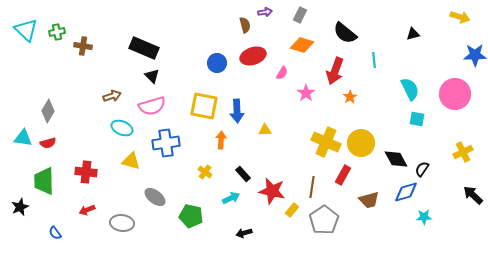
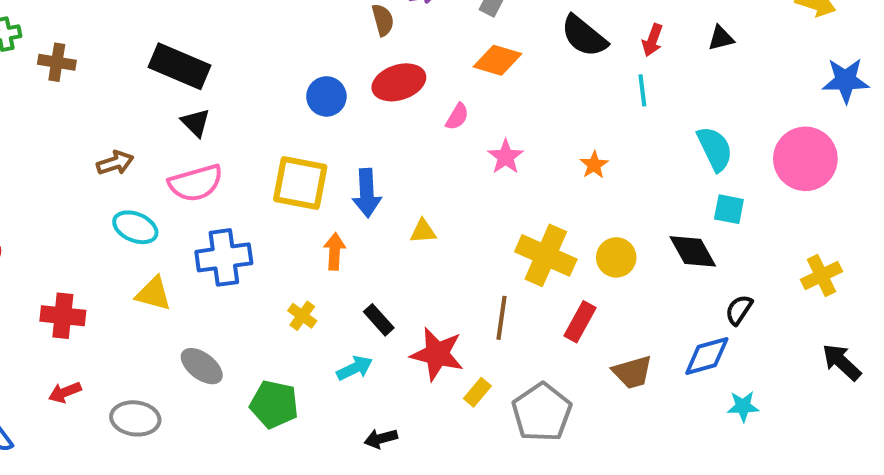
red arrow: (335, 71) -> (652, 40), moved, size x0.6
yellow circle: (361, 143) -> (616, 257), size x0.7
black diamond: (396, 159) -> (693, 251), moved
brown line: (312, 187) -> (502, 318), moved

